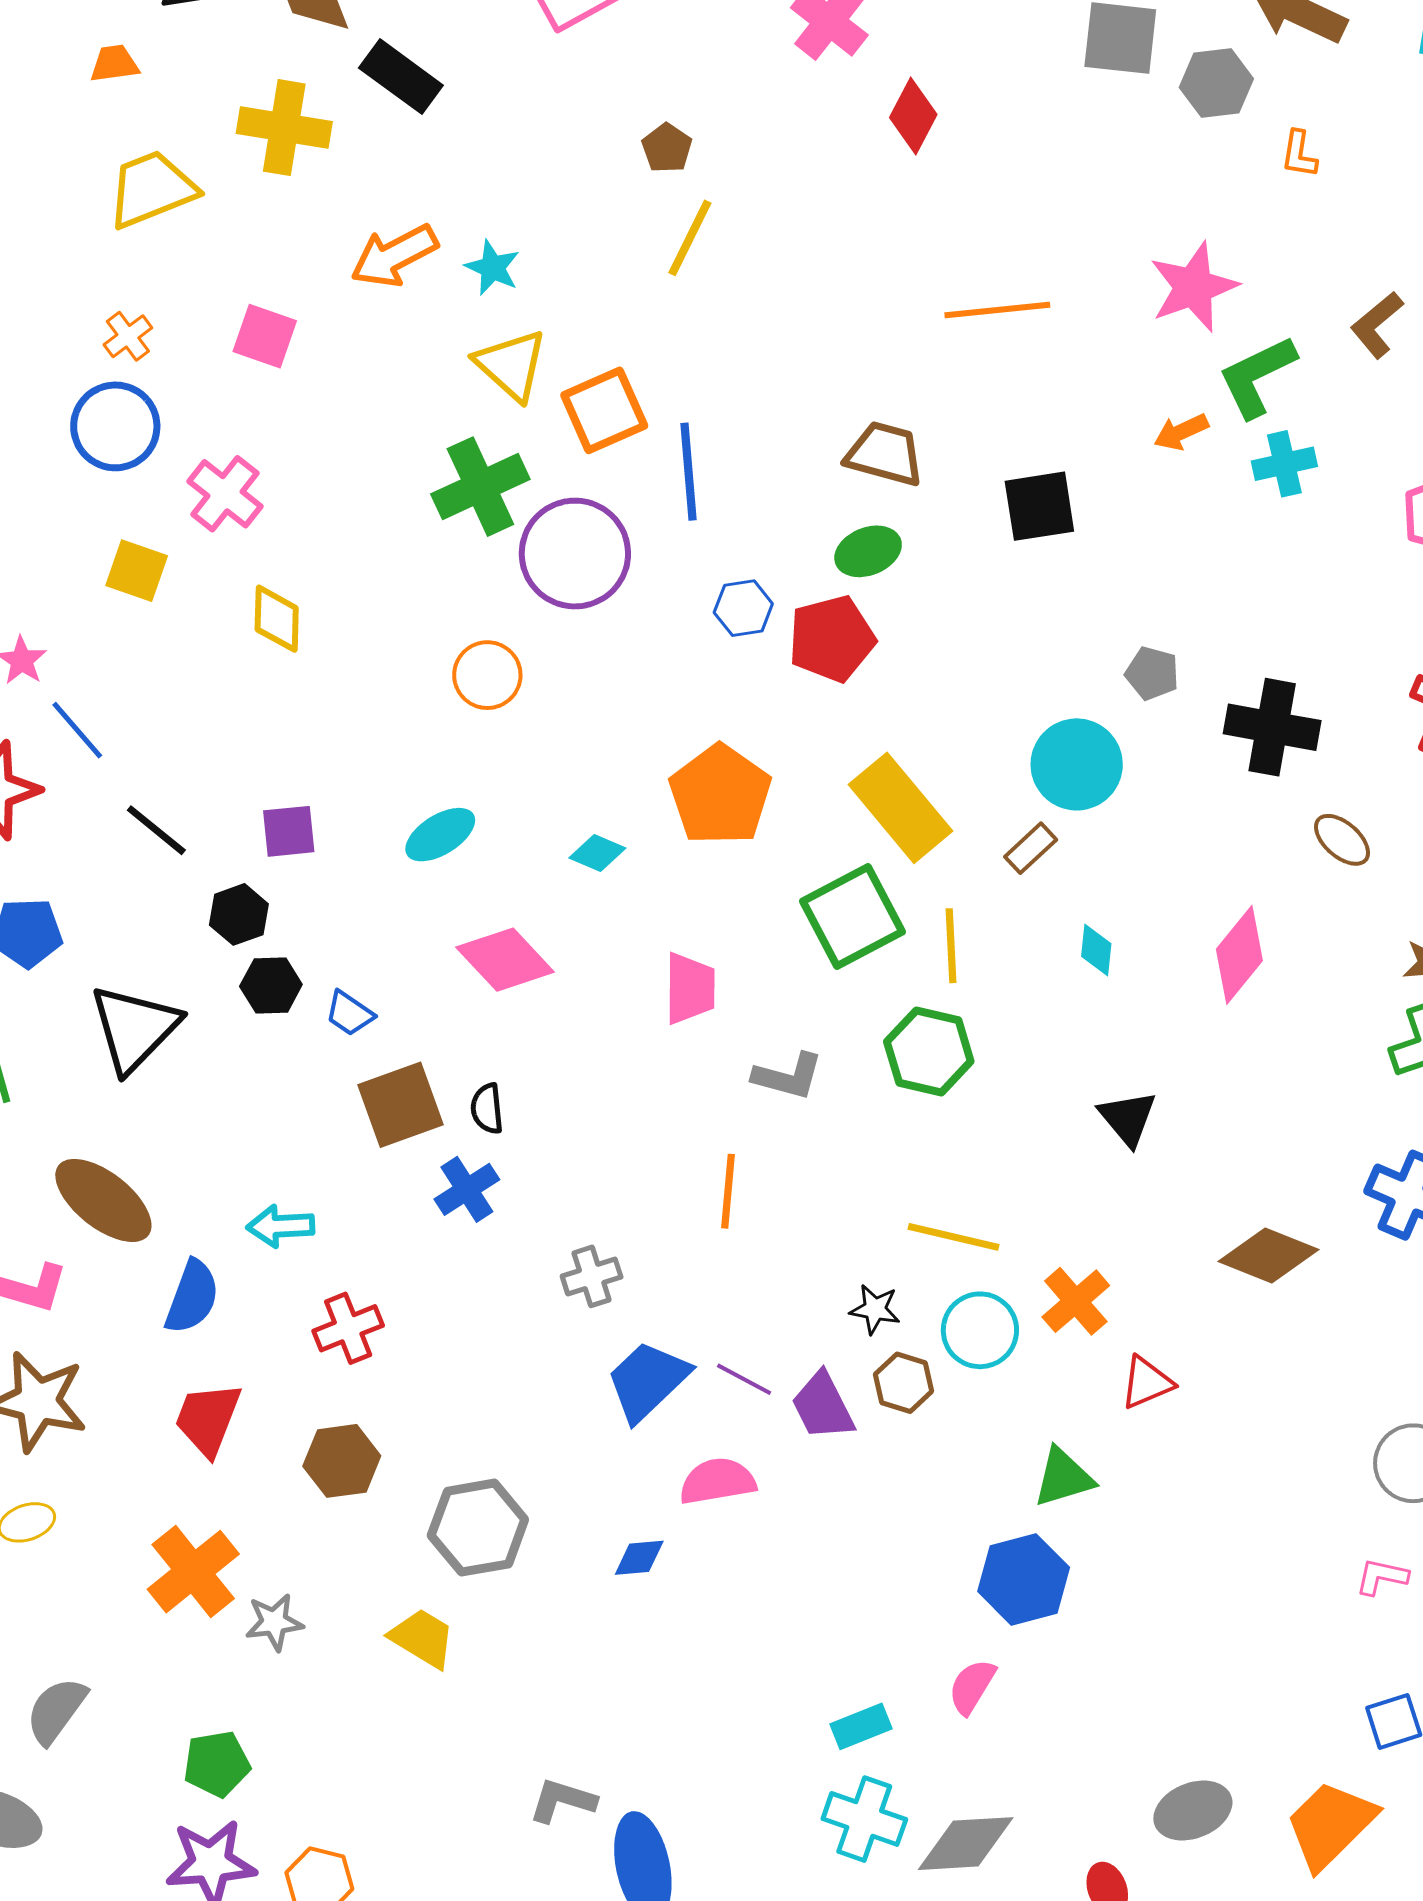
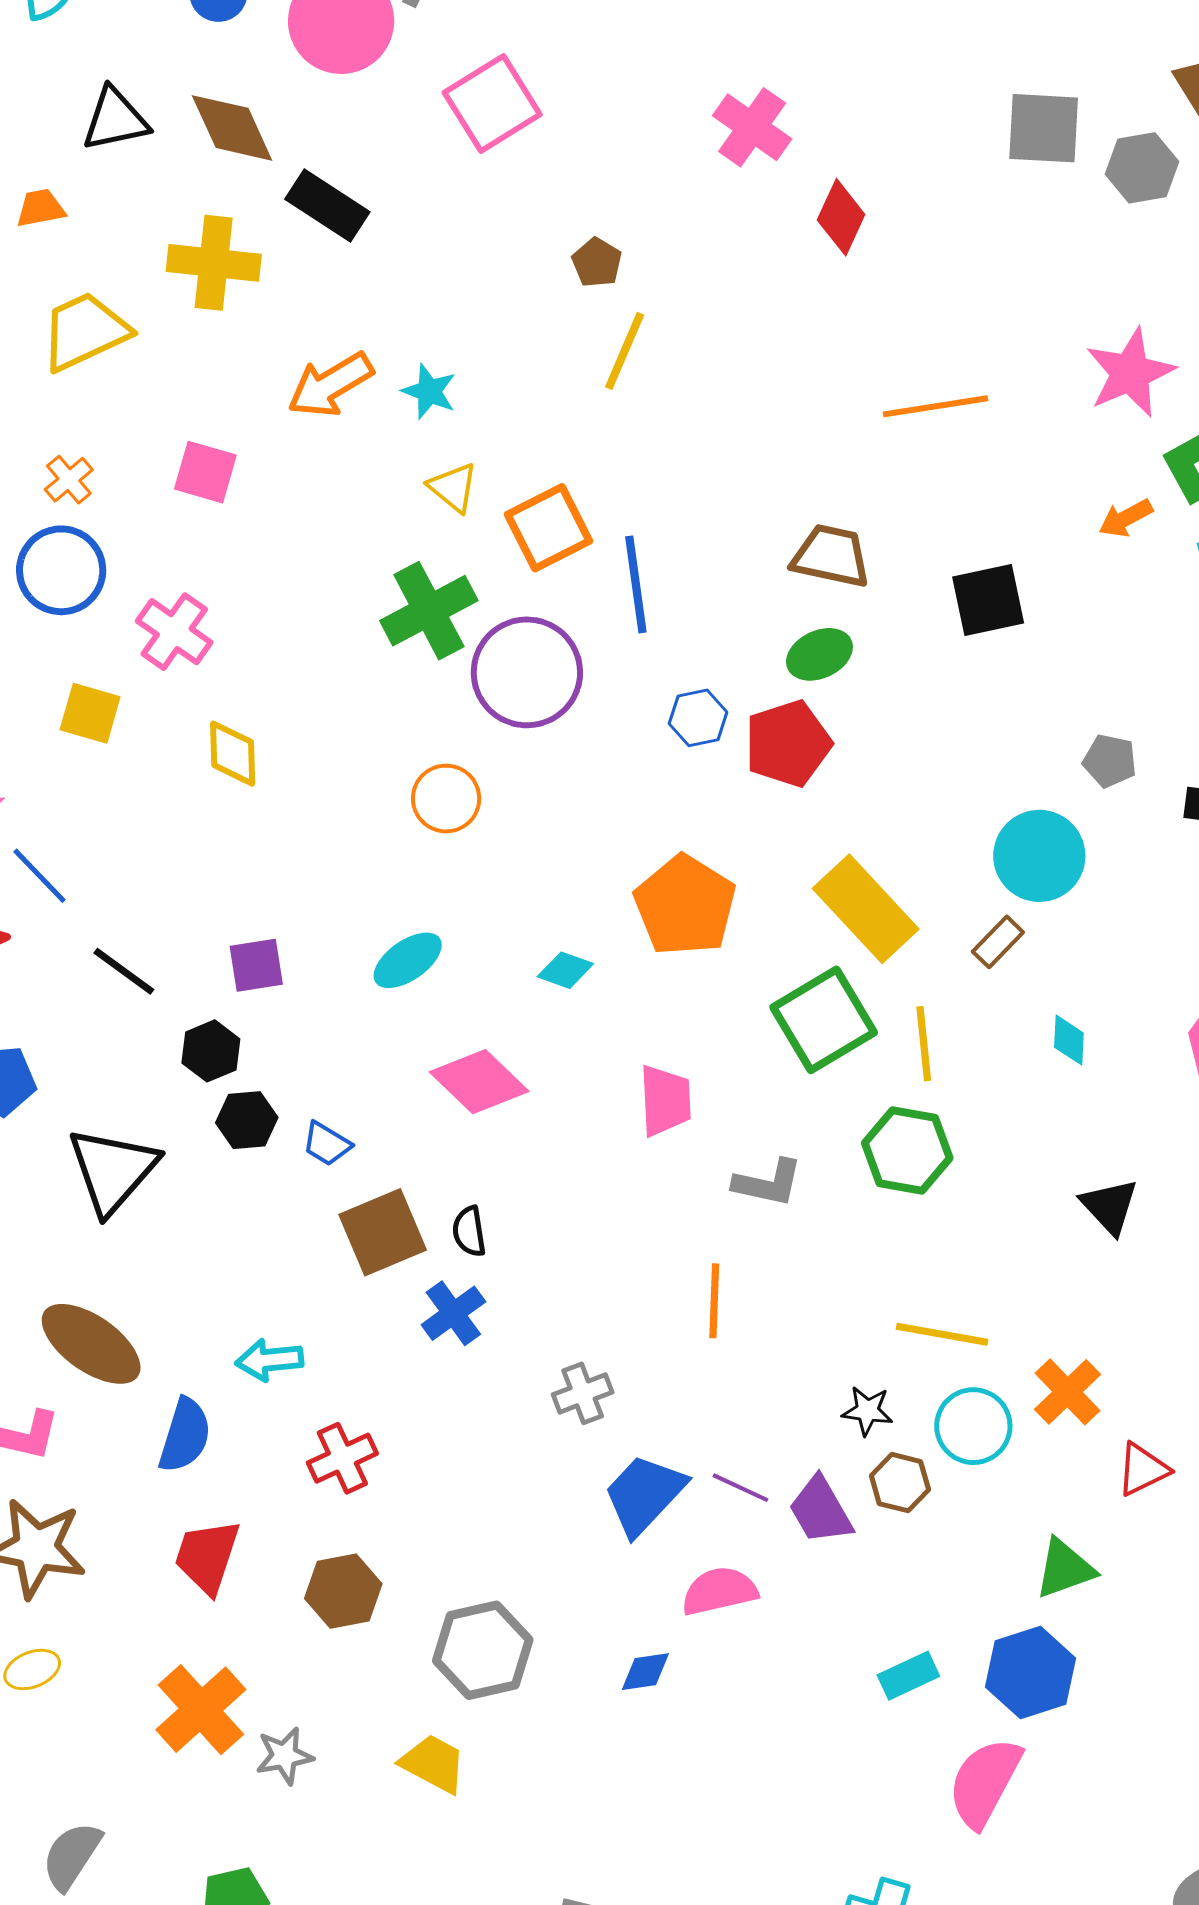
yellow triangle: (511, 365) -> (453, 488), size x0.7
pink semicircle: (972, 1687) -> (985, 1782), size x1.6
cyan rectangle: (861, 1726) -> (908, 1676), moved

